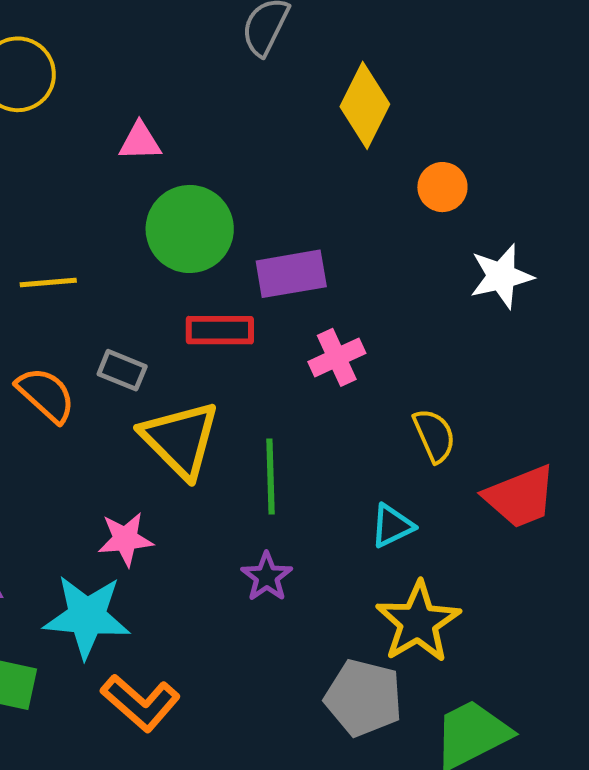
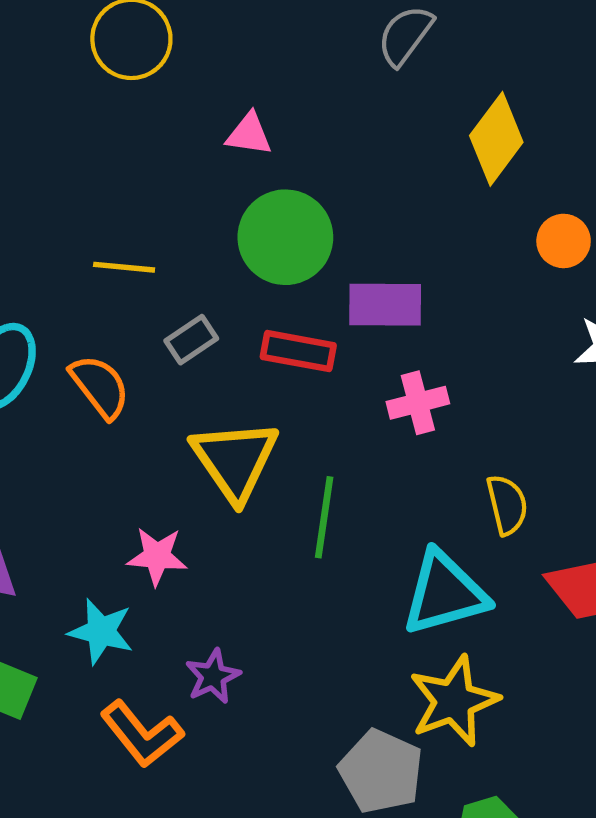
gray rectangle: (122, 370) -> (191, 340), moved, turned -66
cyan triangle: (392, 526) -> (445, 593), size x1.8
purple star: (267, 577) -> (213, 676), moved
cyan star: (87, 616) -> (101, 631), size x0.7

